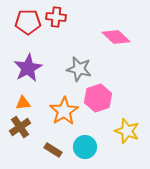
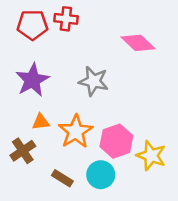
pink hexagon: (98, 98) -> (116, 141), moved
orange triangle: (23, 103) -> (41, 122), moved

